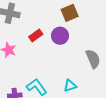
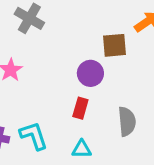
red rectangle: (36, 36) -> (80, 108), moved, turned -56

